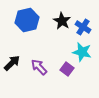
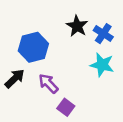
blue hexagon: (27, 20) -> (33, 47), moved
purple square: (67, 69) -> (66, 107), moved

